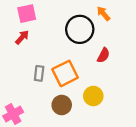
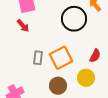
red arrow: (22, 37) -> (23, 26), turned 96
red semicircle: (103, 55) -> (95, 56), moved

